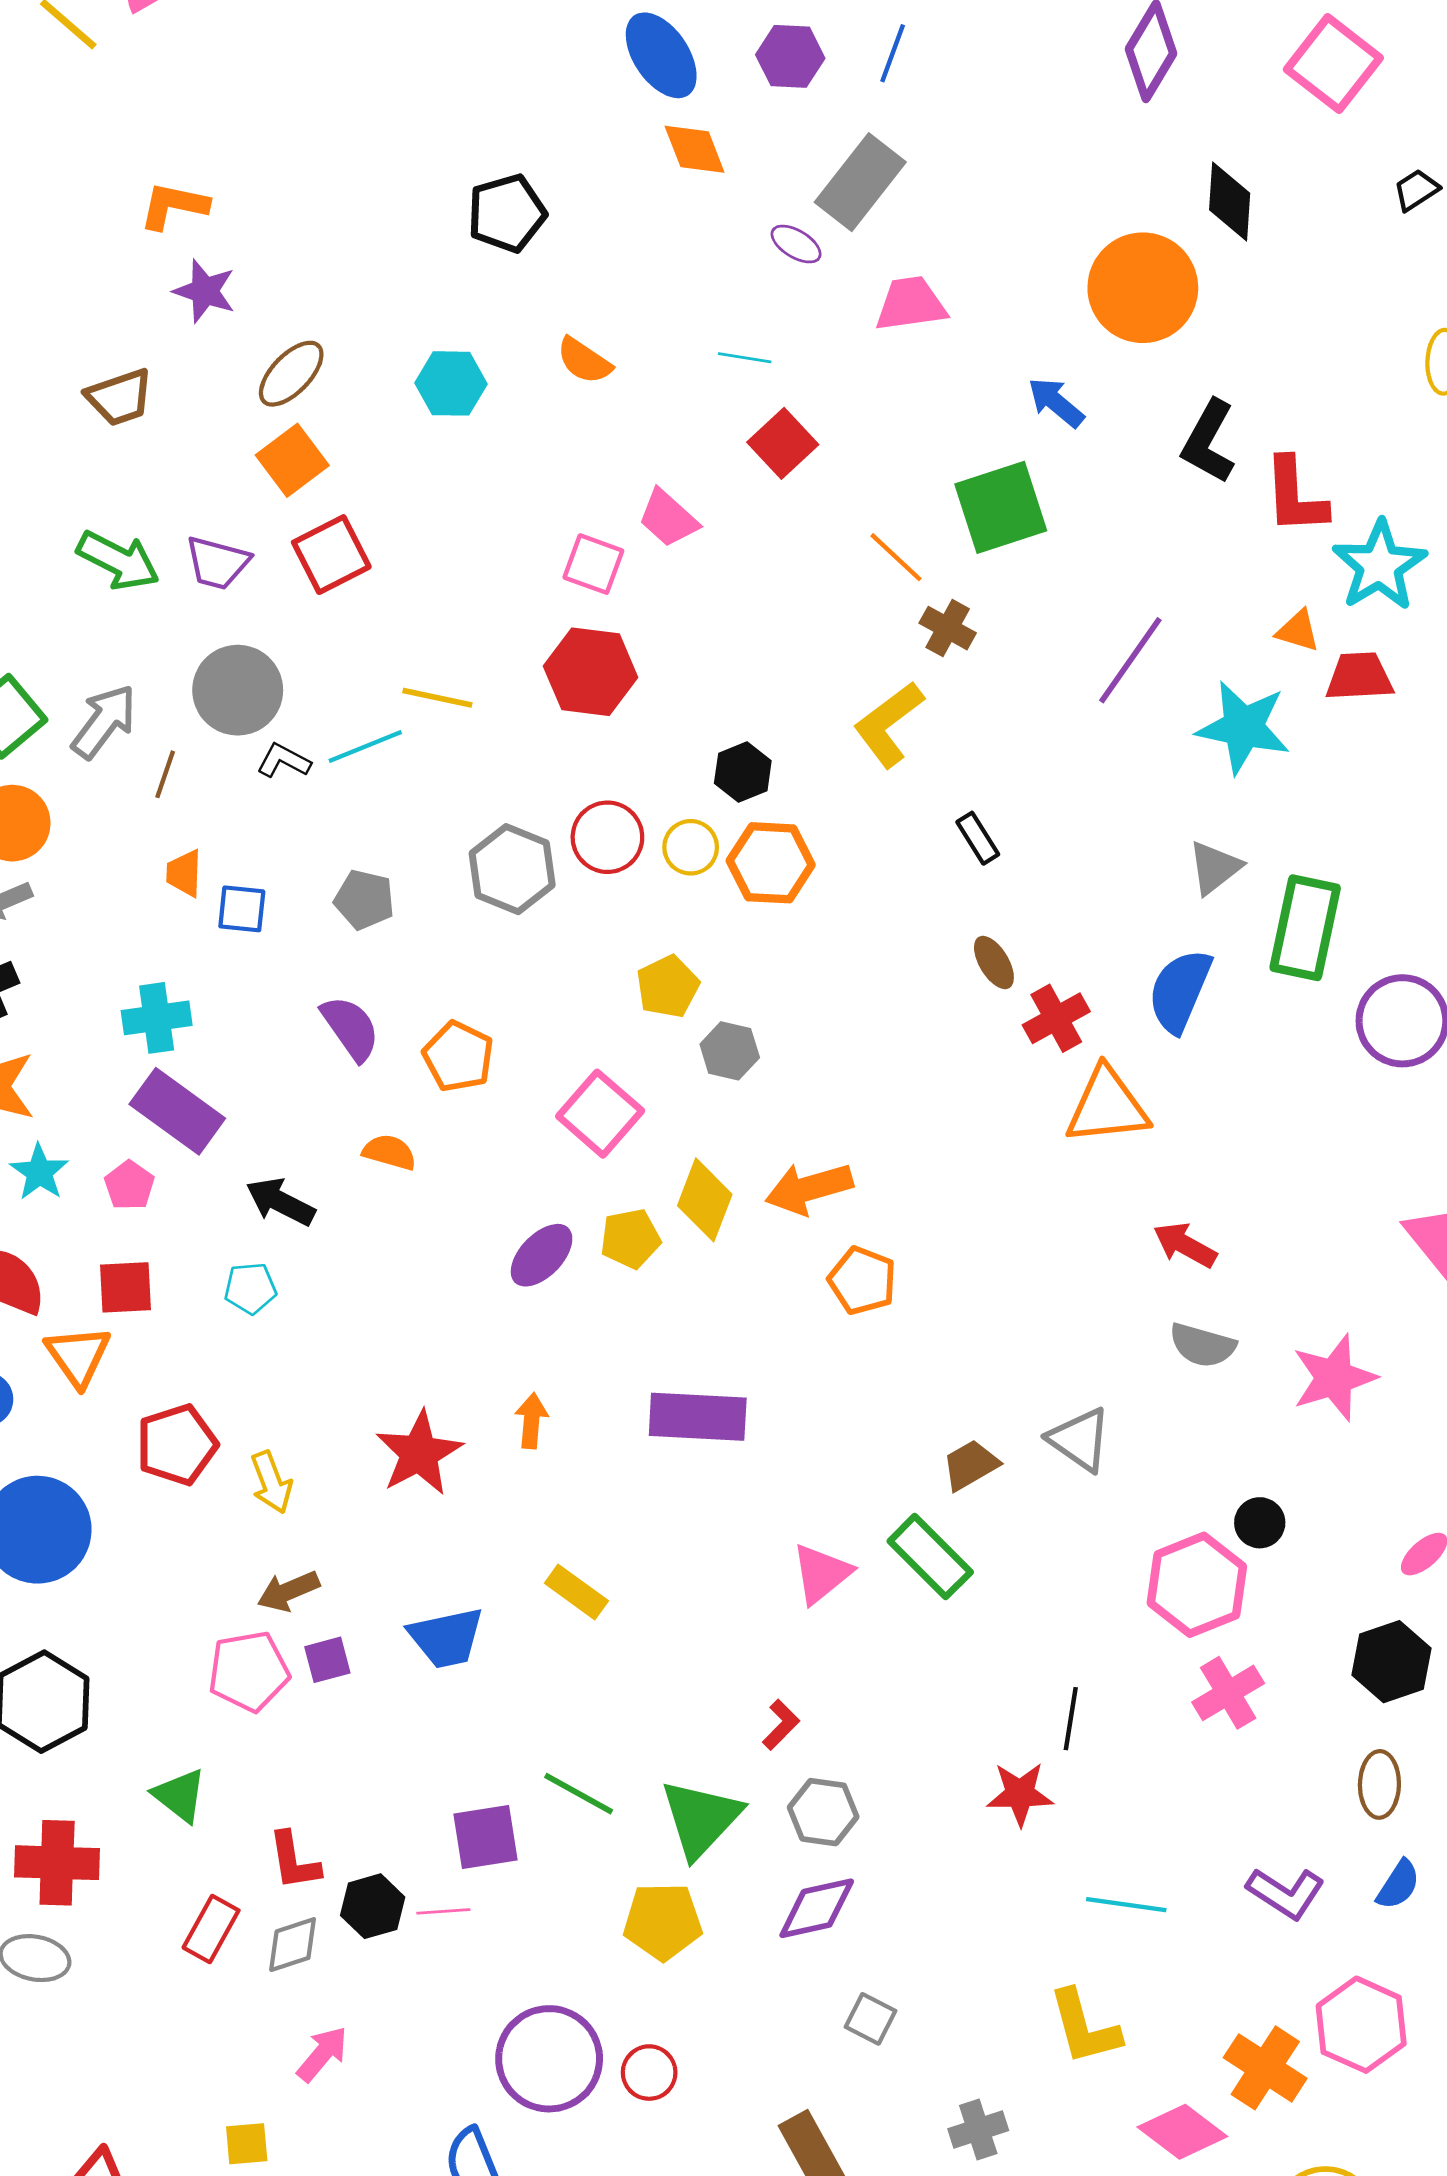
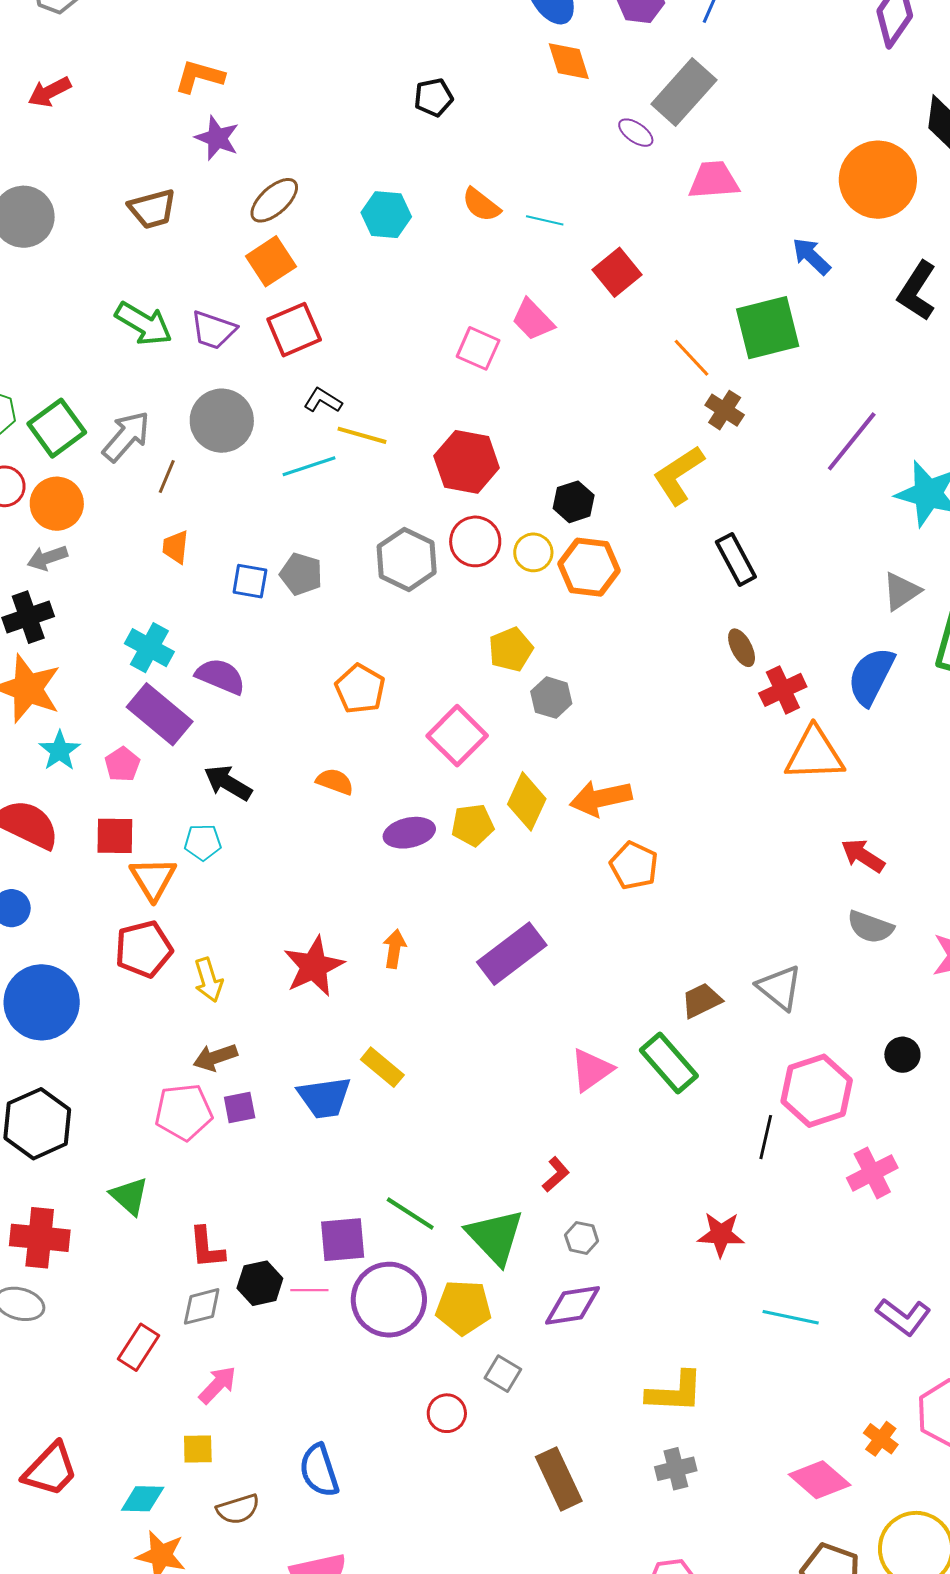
black pentagon: (507, 213) -> (434, 97), size x0.7
cyan line: (745, 358) -> (545, 220), moved
red hexagon: (591, 672) -> (467, 462), moved
black L-shape: (284, 761) -> (323, 400), moved
black rectangle: (978, 838) -> (736, 559), size x1.4
blue square: (242, 909) -> (250, 581), moved
cyan cross: (157, 1018) -> (149, 648), turned 33
purple semicircle: (351, 1028) -> (220, 676), moved, turned -36
orange semicircle: (389, 1152) -> (335, 782), moved
purple ellipse: (542, 1255) -> (409, 833), turned 30
orange triangle: (78, 1356) -> (153, 879), moved
purple rectangle: (698, 1417) -> (512, 954), turned -44
pink hexagon: (1197, 1585) -> (817, 1091), moved
yellow rectangle: (576, 1592) -> (382, 1067), moved
black line: (1071, 1719) -> (766, 1137), moved
gray hexagon: (823, 1812) -> (582, 1238), size x0.7
green triangle: (701, 1818) -> (495, 1237), turned -30
red rectangle: (211, 1929) -> (138, 1347), moved
gray square: (870, 2019) -> (503, 1374), moved
yellow L-shape: (1084, 2027) -> (675, 1392), moved, turned -76
purple circle: (549, 2059) -> (389, 1300), moved
orange cross: (1265, 2068) -> (881, 1439), size x0.6
yellow square: (247, 2144) -> (198, 1449), moved

